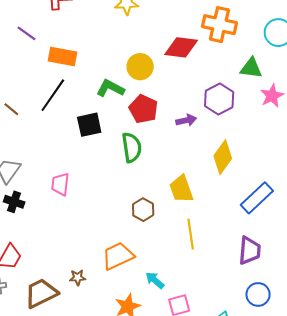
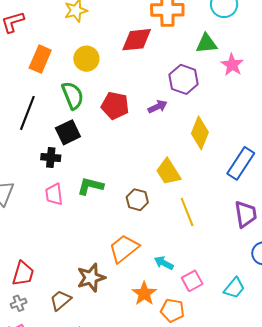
orange rectangle: (63, 56) -> (40, 59), moved, turned -64
yellow circle: (140, 67) -> (86, 59), moved
green L-shape: (110, 88) -> (90, 186), moved
green semicircle: (132, 147) -> (73, 96), moved
black cross: (14, 202) -> (51, 157), moved
brown star: (78, 277) -> (91, 278), size x1.8
brown trapezoid: (41, 293) -> (60, 300), size x0.7

